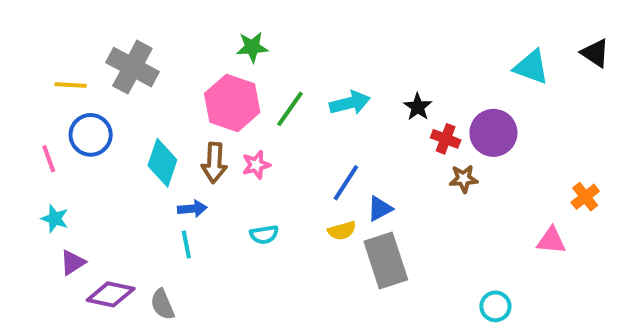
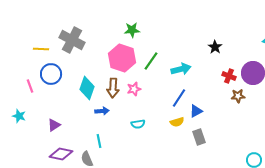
cyan arrow: (350, 103) -> (181, 69), moved
black star: (418, 107) -> (215, 47), moved
cyan star: (55, 219) -> (19, 116), moved
cyan line: (186, 245) -> (99, 141), moved
gray rectangle: (386, 260) -> (199, 137), size x0.6
purple triangle: (73, 262) -> (54, 125), moved

